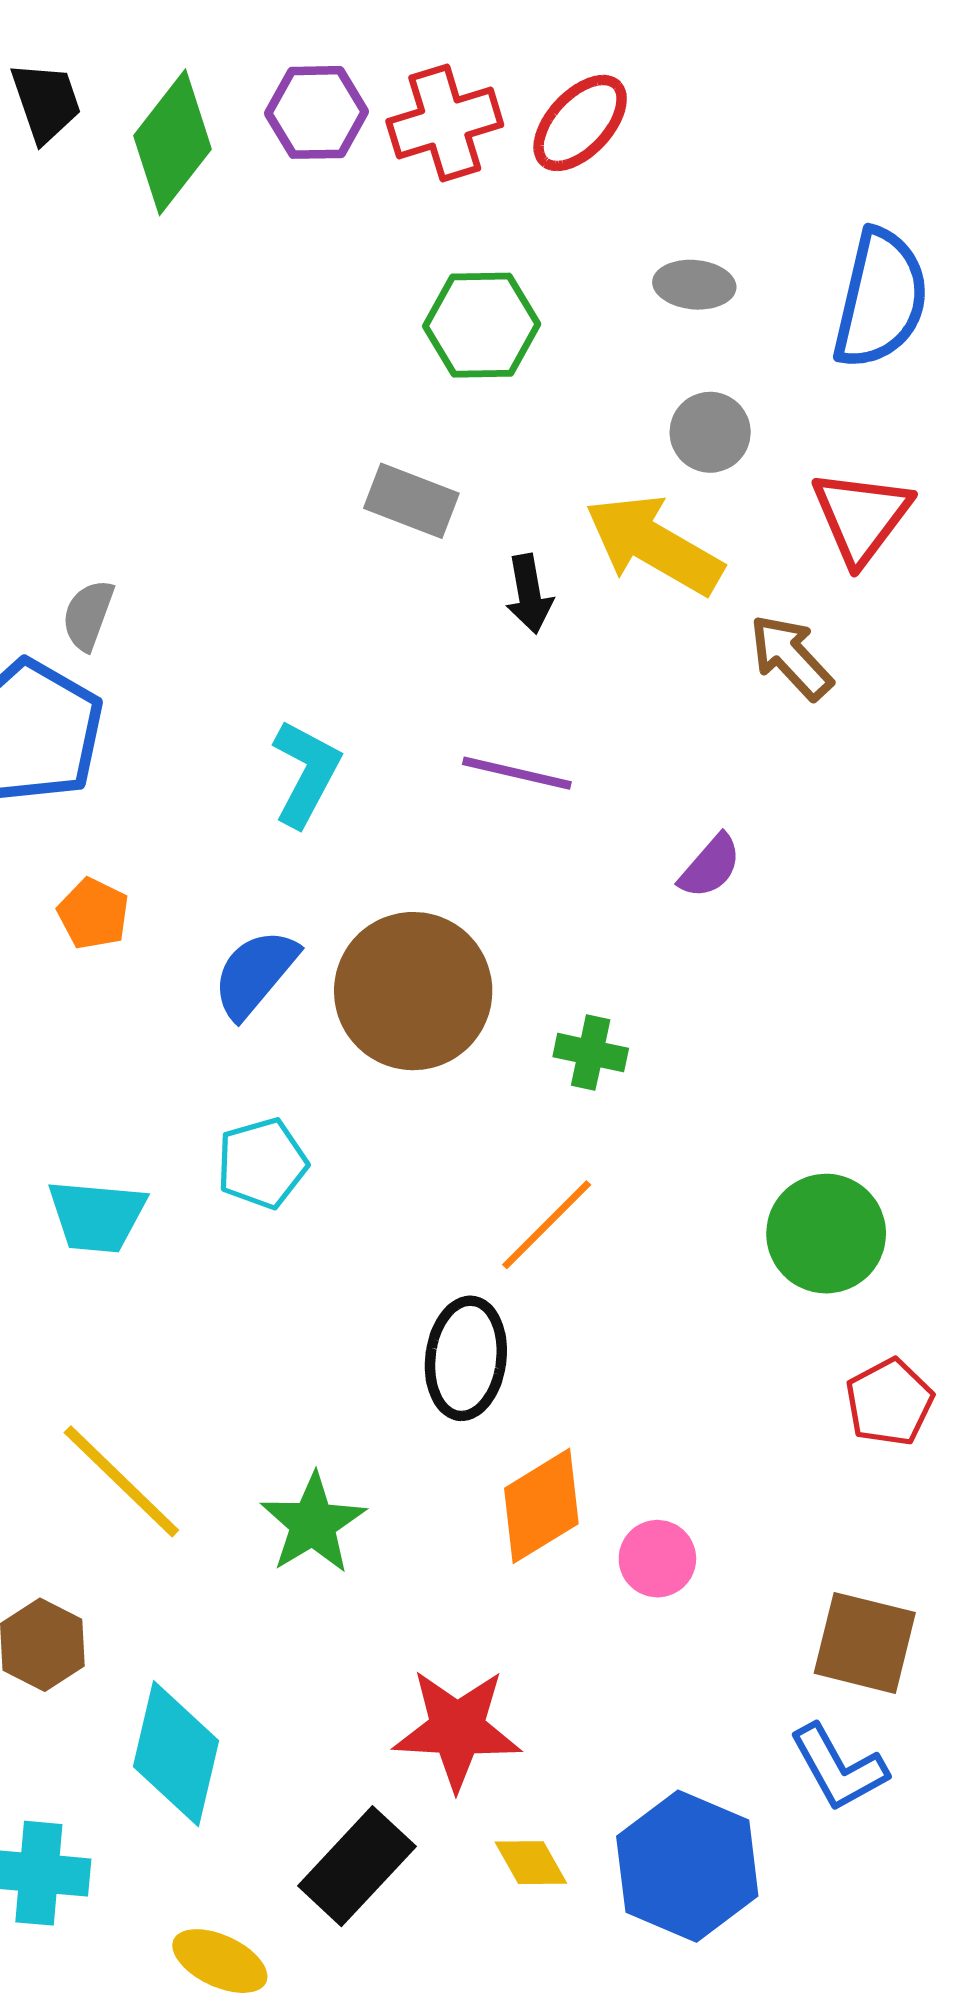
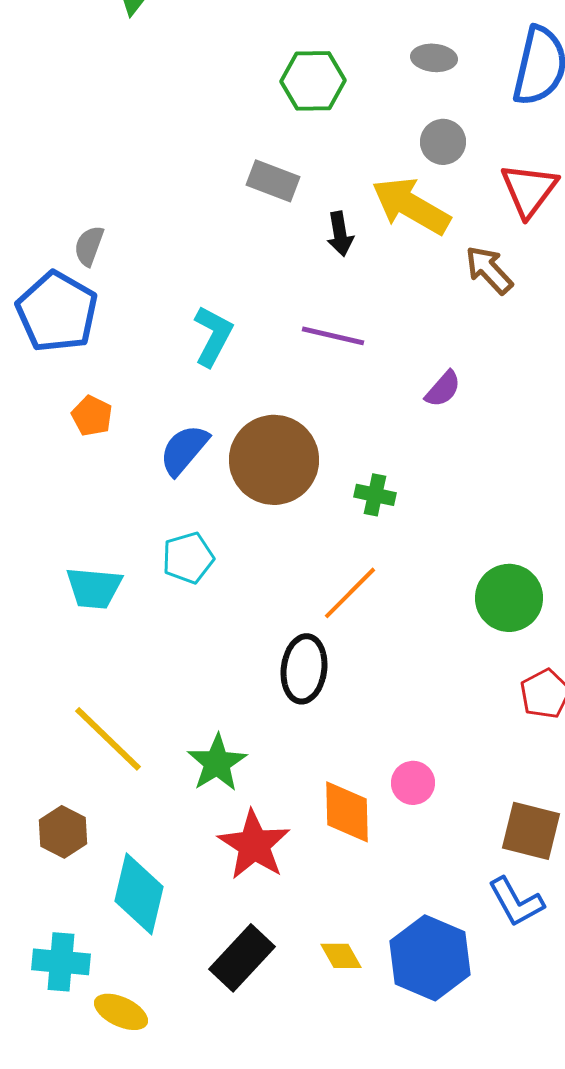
orange diamond: (541, 1506) -> (347, 812), moved, turned -60
red star: (457, 1729) -> (254, 845), moved, turned 30
yellow ellipse: (220, 1961) -> (121, 1012), moved

